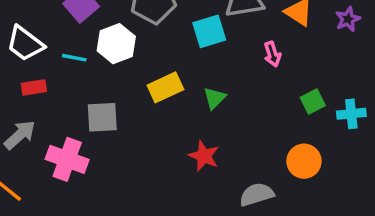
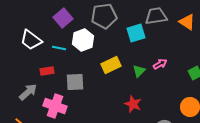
pink arrow: (272, 54) -> (160, 64), moved, turned -104
red rectangle: (34, 87) -> (47, 71), moved

